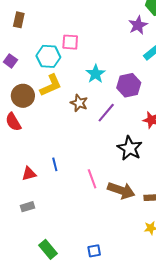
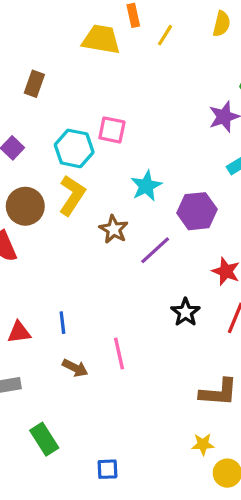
yellow L-shape: (51, 85) -> (72, 195), turned -40
black star: (130, 148) -> (185, 312), size x0.7
brown arrow: (121, 190) -> (75, 368), moved, size x0.6
green rectangle: (48, 249) -> (44, 439), moved

